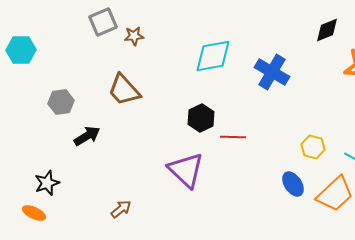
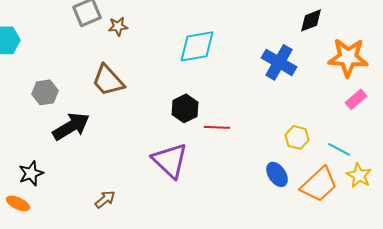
blue cross: (272, 72) -> (279, 62), moved
black arrow: (87, 136) -> (71, 126), size x1.4

